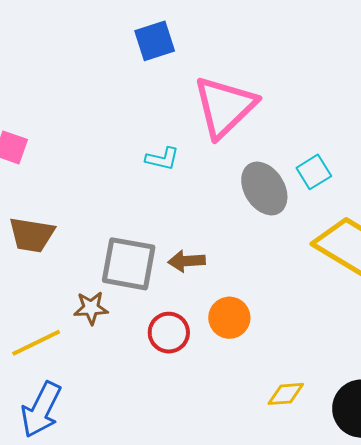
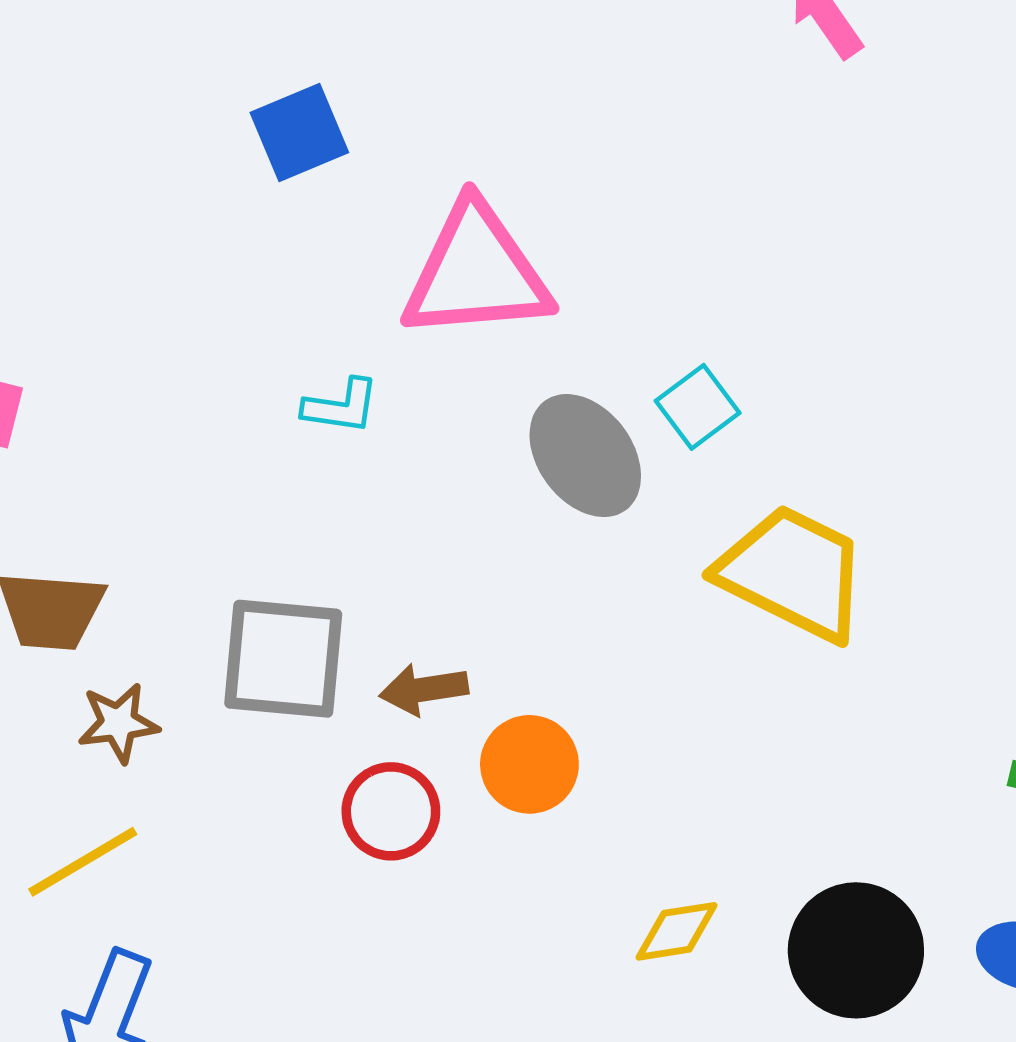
pink triangle: (225, 107) -> (476, 272), turned 44
brown arrow: (187, 261) -> (424, 689), moved
brown star: (91, 308) -> (118, 723), moved

